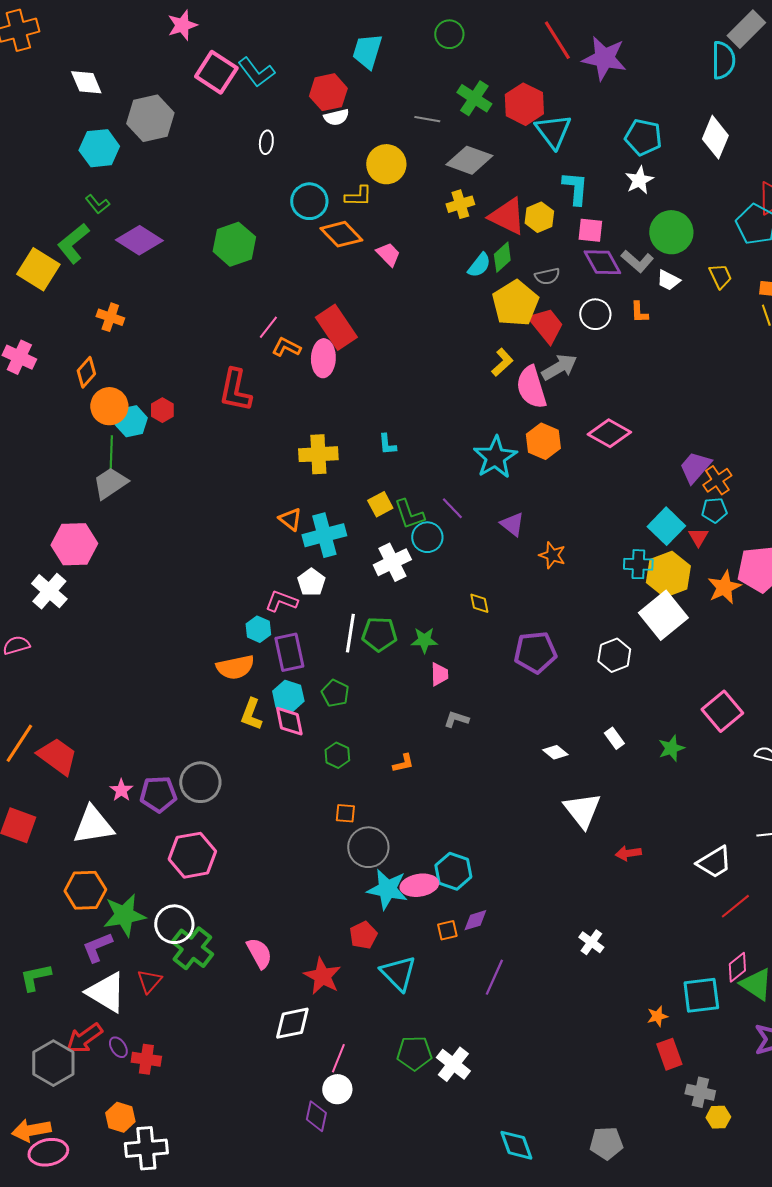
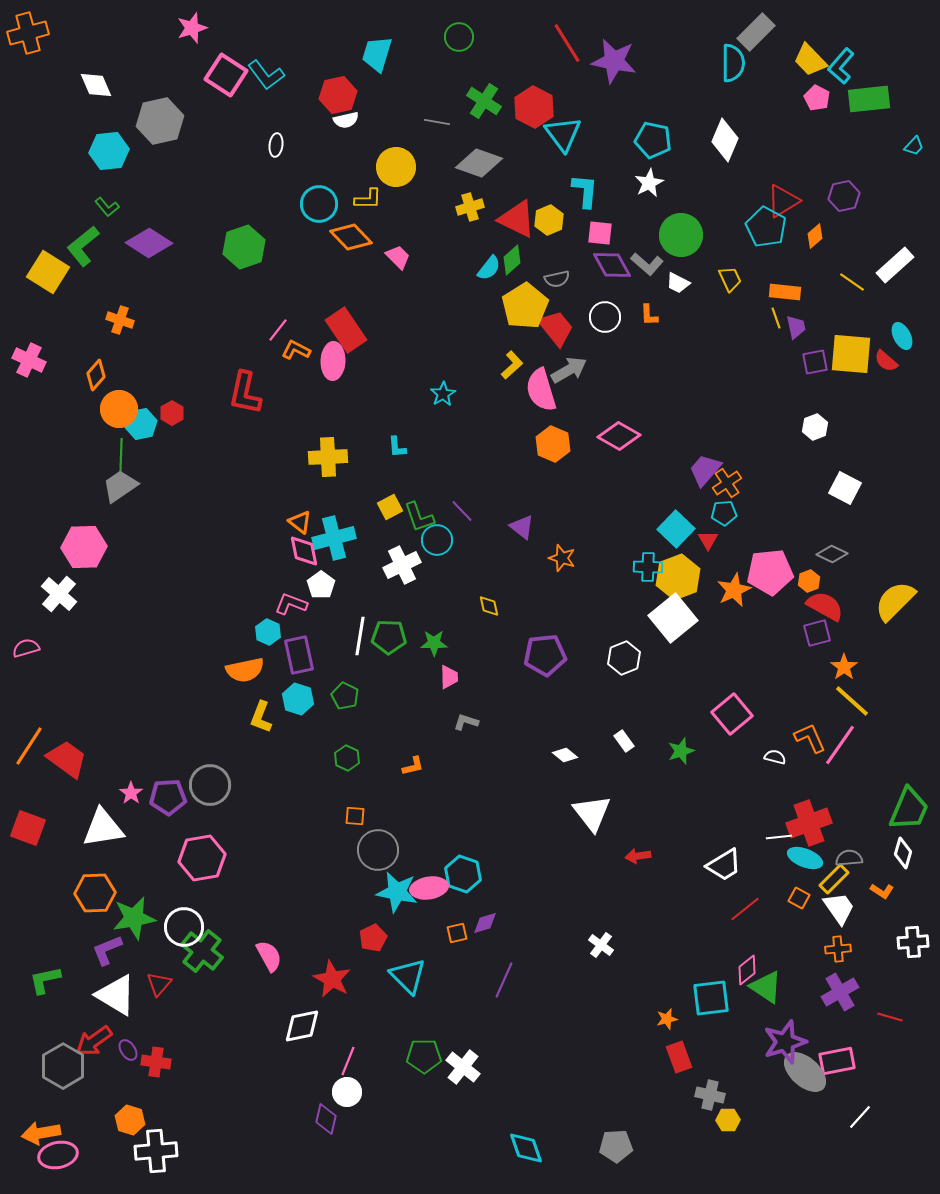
cyan star: (495, 457) -> (443, 394), moved, size x0.6
pink diamond: (289, 721) -> (304, 551), moved

